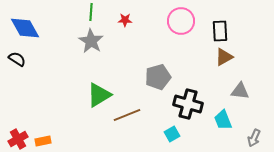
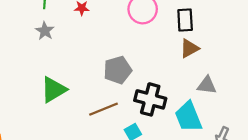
gray star: (91, 41) -> (45, 31), size x0.7
brown line: (127, 115) -> (103, 109), moved
cyan trapezoid: (223, 120) -> (188, 117), size x1.4

